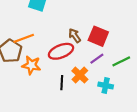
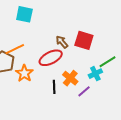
purple line: (97, 59) -> (84, 91), moved
orange star: (31, 65) -> (24, 73), turned 30
cyan cross: (106, 85) -> (95, 74), moved, turned -32

